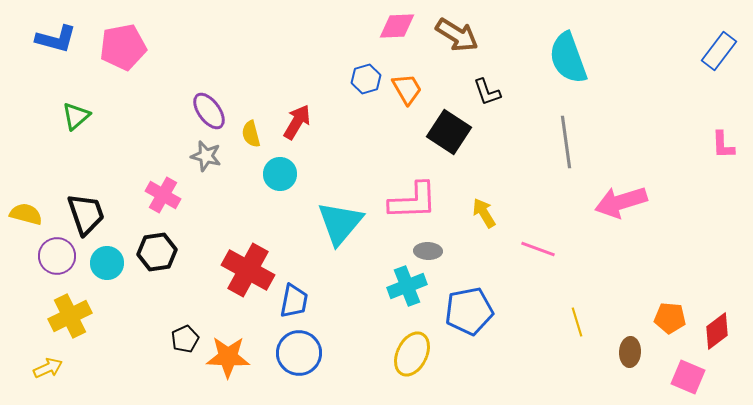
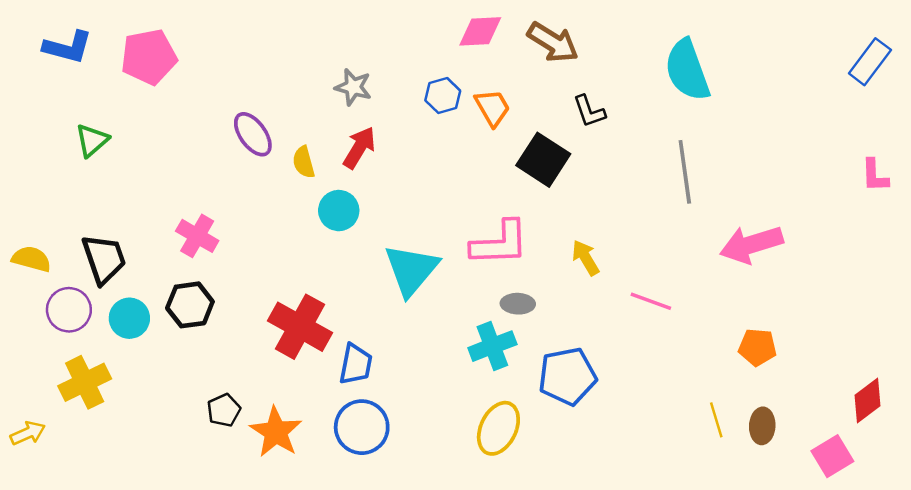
gray star: (206, 156) -> (353, 87), moved
orange pentagon: (670, 318) -> (757, 347), moved
yellow line: (577, 322) -> (716, 420), moved
orange star: (228, 357) -> (276, 432), turned 30
yellow arrow: (48, 368) -> (28, 433), moved
pink square: (688, 377) -> (832, 456), turned 36

